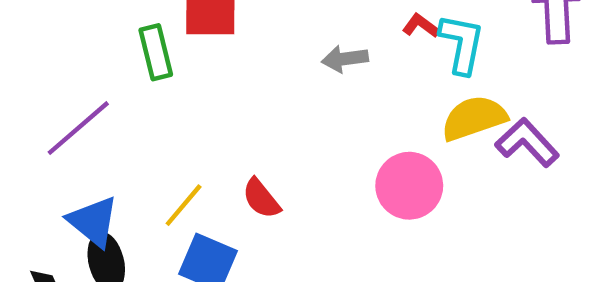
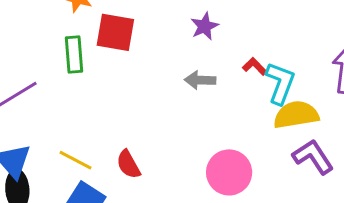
yellow semicircle: (474, 118) -> (296, 115), moved
yellow line: (184, 205) -> (76, 160), turned 68

